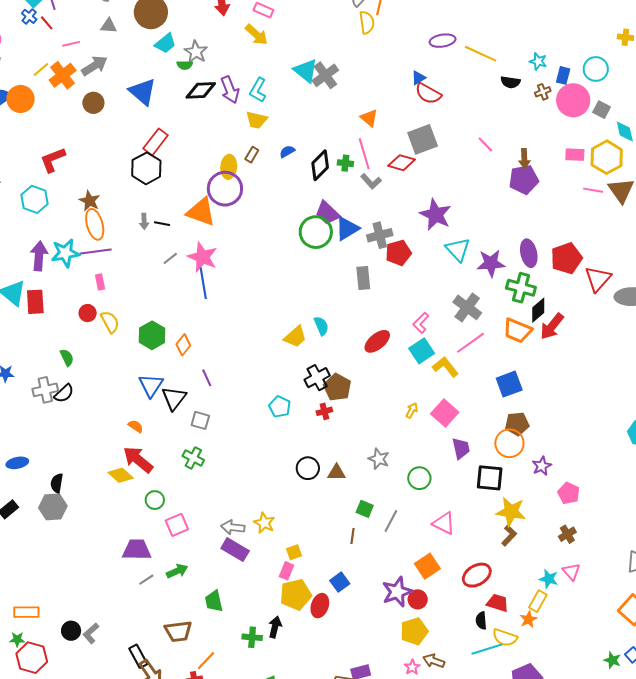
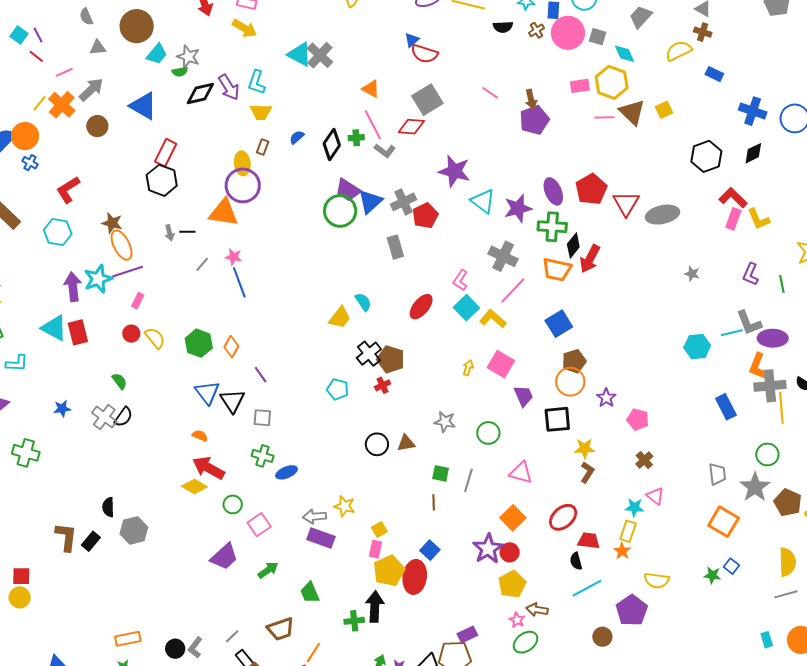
blue cross: (29, 16) -> (30, 163), moved
pink star: (202, 257) -> (234, 257), size x0.6
pink rectangle: (100, 282) -> (138, 301), turned 49
gray cross: (45, 390) -> (104, 417), turned -30
blue ellipse: (17, 463) -> (286, 472), moved
black semicircle: (57, 483) -> (108, 507), moved
yellow star: (511, 512) -> (585, 449), size x0.7
purple trapezoid: (137, 550) -> (224, 557), turned 148
gray line: (146, 580) -> (232, 636), moved
red ellipse: (320, 606) -> (415, 577), size x1.4
black arrow: (275, 627) -> (375, 606), size x1.4
yellow semicircle: (505, 638) -> (657, 580), moved

